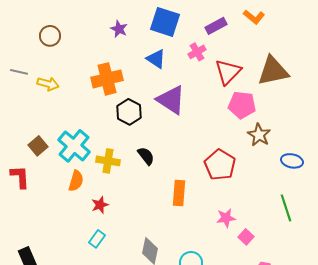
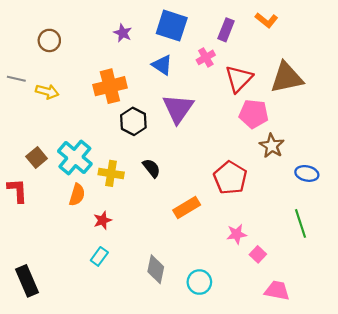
purple rectangle: (216, 26) -> (226, 30), turned -40
purple triangle: (171, 100) -> (178, 109), turned 32
orange rectangle: (179, 193) -> (187, 208), turned 55

